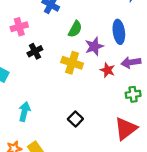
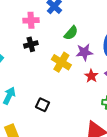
pink cross: (19, 27) -> (31, 20), moved
black square: (75, 119) -> (43, 105), moved, turned -32

